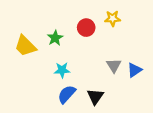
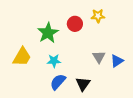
green star: (55, 38) -> (48, 33), size x1.5
yellow trapezoid: (25, 46) -> (22, 57), moved, turned -105

